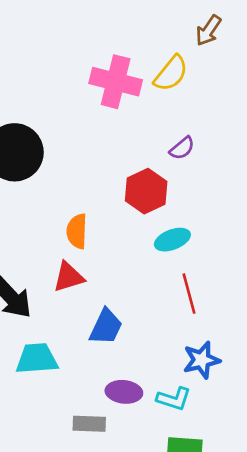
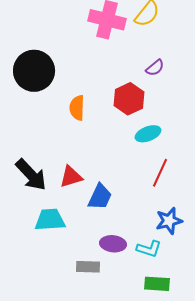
orange semicircle: (77, 231) -> (77, 108), moved
red triangle: (69, 277) -> (71, 177), moved
red line: (189, 294) -> (160, 173), turned 40

